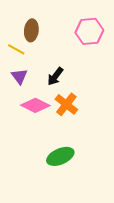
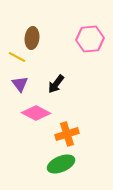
orange cross: (66, 104) -> (67, 134), moved, turned 35

